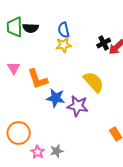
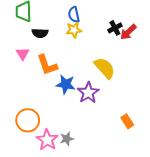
black semicircle: (31, 28) -> (40, 33), moved
purple star: (78, 106) -> (88, 93), turned 30
pink star: (38, 152) -> (47, 140), size x1.5

